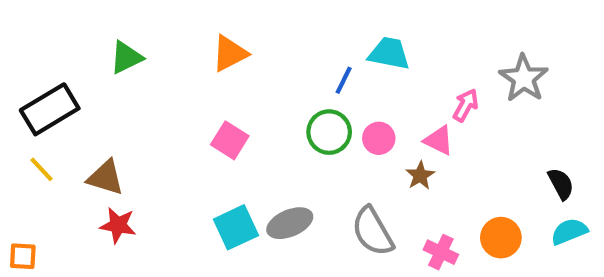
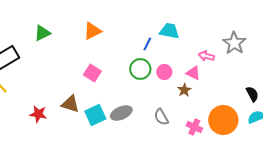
pink arrow: (466, 105) -> (206, 56), turned -105
brown triangle: (106, 178) -> (70, 104), moved
gray semicircle: (373, 231) -> (161, 117), size x0.7
orange circle: (501, 238) -> (223, 120), size x1.5

